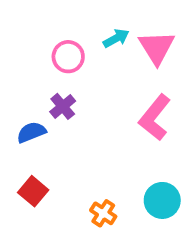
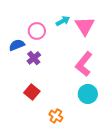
blue semicircle: (31, 132) -> (17, 45), moved
red square: (33, 191) -> (32, 92), moved
cyan circle: (162, 200) -> (88, 94), moved

